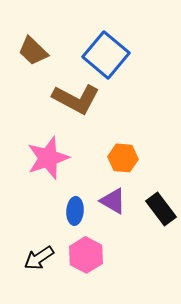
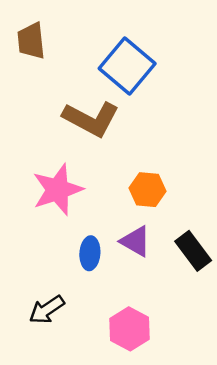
brown trapezoid: (33, 51) -> (31, 41), moved, turned 40
pink hexagon: (86, 255) -> (130, 329), moved

